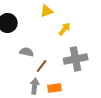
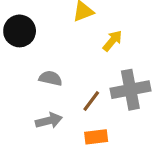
brown line: (42, 66) -> (91, 101), moved
gray arrow: (35, 86) -> (49, 121), moved, turned 70

